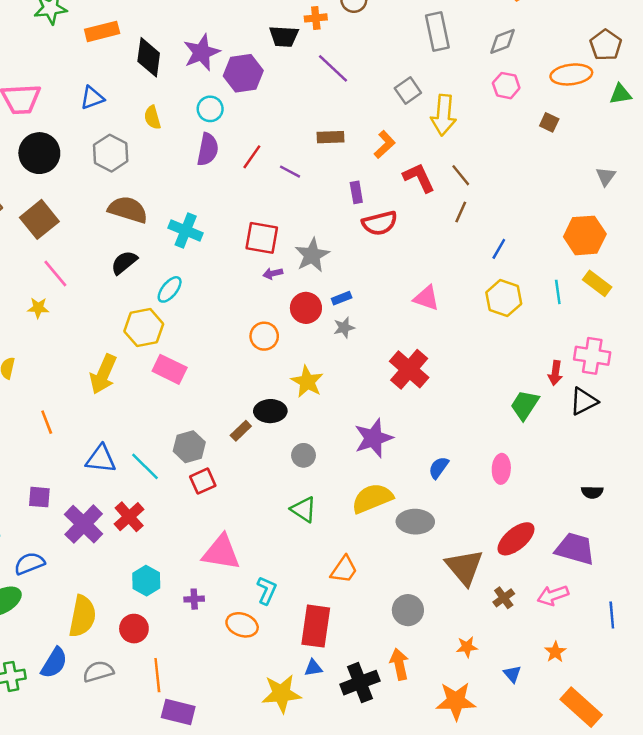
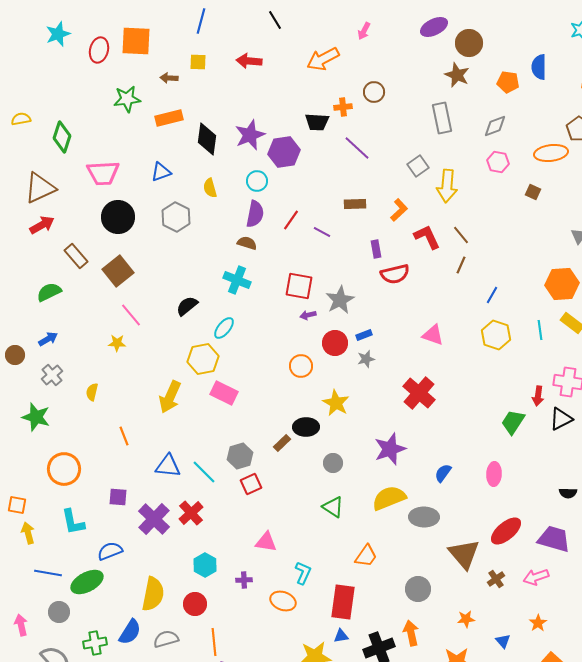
brown semicircle: (128, 210) -> (247, 243), moved, size x0.6
pink triangle: (221, 552) -> (266, 542), size x0.7

